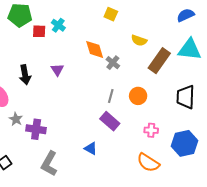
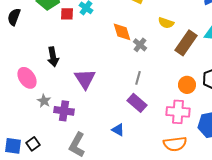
purple triangle: (57, 70) -> (85, 79), moved, size x1.6
orange circle: (138, 96) -> (187, 85), moved
pink cross: (151, 130) -> (178, 112), size x1.6
orange semicircle: (148, 163) -> (175, 144), turned -40

